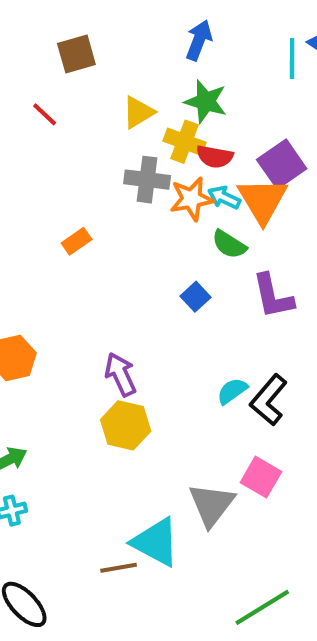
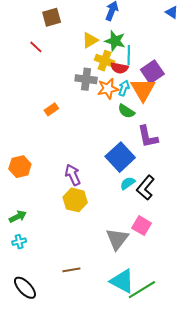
cyan line: (292, 58) -> (129, 55), moved
yellow triangle: (138, 112) -> (90, 40), moved
cyan arrow: (224, 197) -> (124, 88), turned 84
blue square: (195, 297) -> (120, 157), moved, size x2.0
cyan triangle: (156, 542) -> (122, 281), moved

